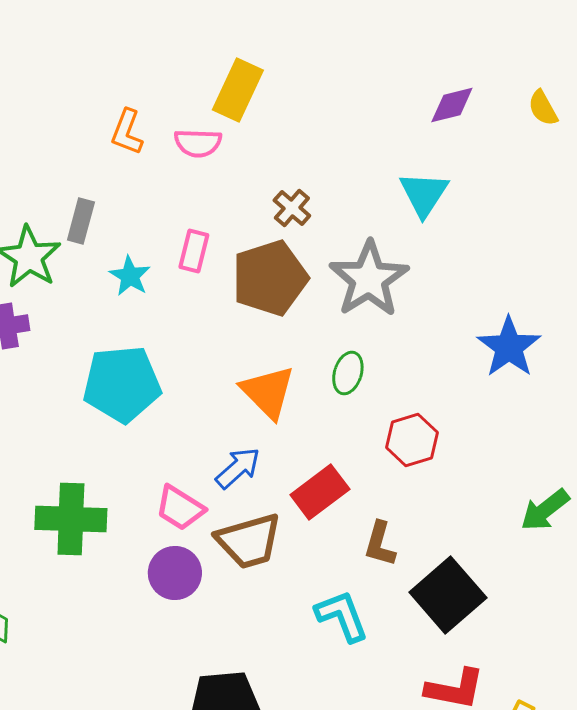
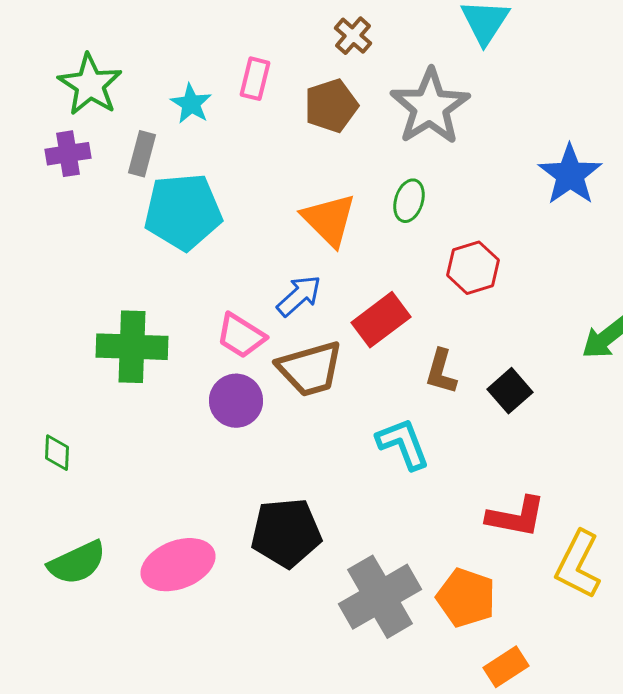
gray rectangle: (81, 221) -> (142, 154), moved
brown pentagon: (270, 278) -> (331, 106), size x0.7
black square: (448, 595) -> (510, 391), moved, size x0.6

